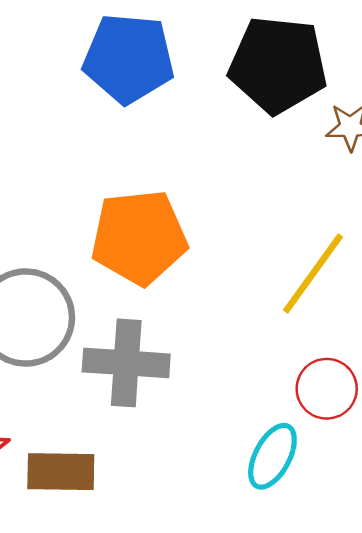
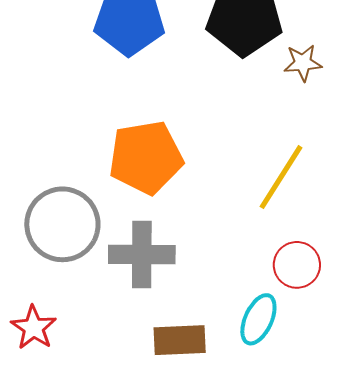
brown rectangle: (61, 472) -> (180, 340), moved

